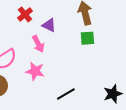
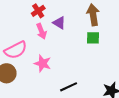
pink arrow: (38, 44) -> (41, 31), moved

